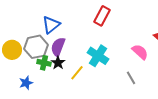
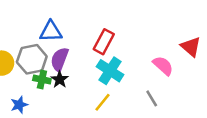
red rectangle: (102, 16) -> (104, 42), moved
blue triangle: (51, 25) -> (51, 32), turned 36
yellow line: (77, 73) -> (102, 102), moved

